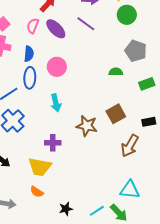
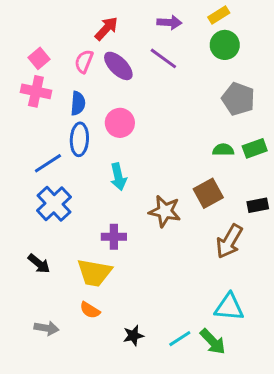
green semicircle: (116, 72) -> (223, 150), moved

